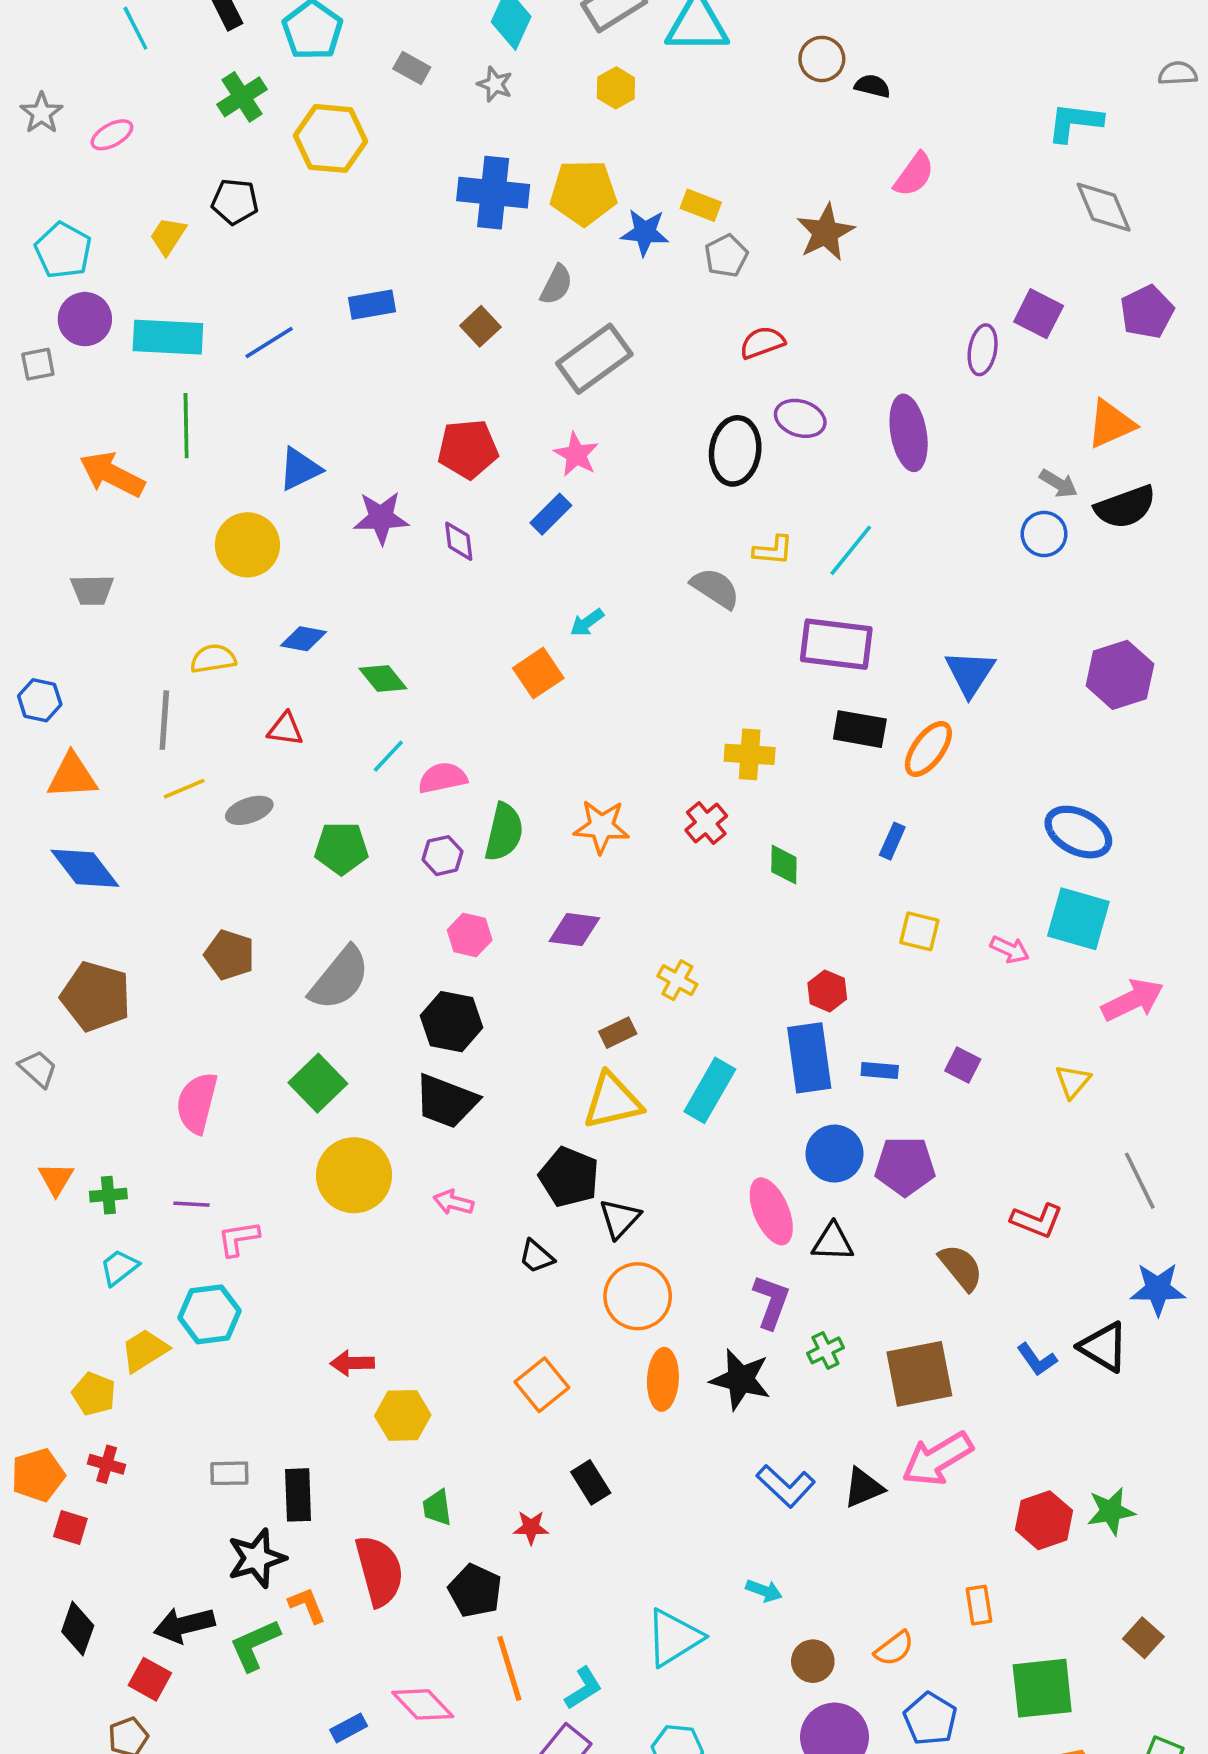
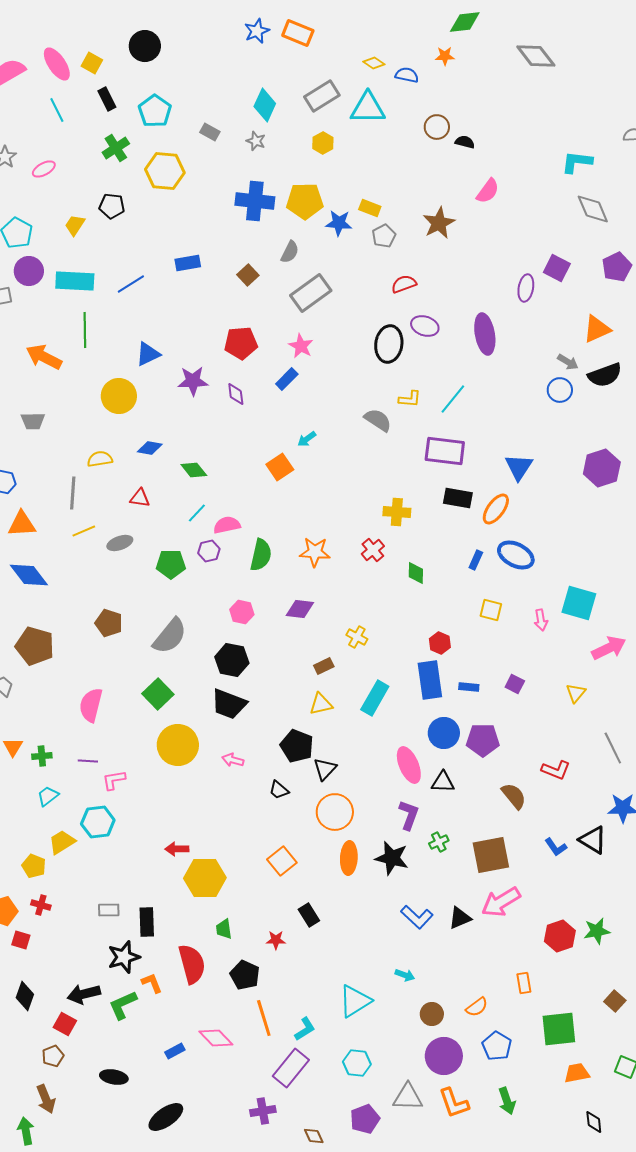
blue ellipse: (1078, 832) -> (516, 555), moved
purple hexagon: (443, 856) -> (209, 551), moved
pink arrow: (1010, 949) -> (541, 620), turned 55
yellow triangle: (612, 1101) -> (321, 704), size x0.7
yellow hexagon: (403, 1415) -> (205, 878), size x1.4

